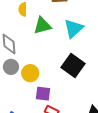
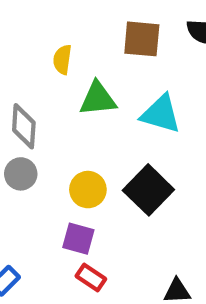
cyan triangle: (74, 28) -> (161, 114), turned 50
yellow circle: (30, 73) -> (88, 190), moved

